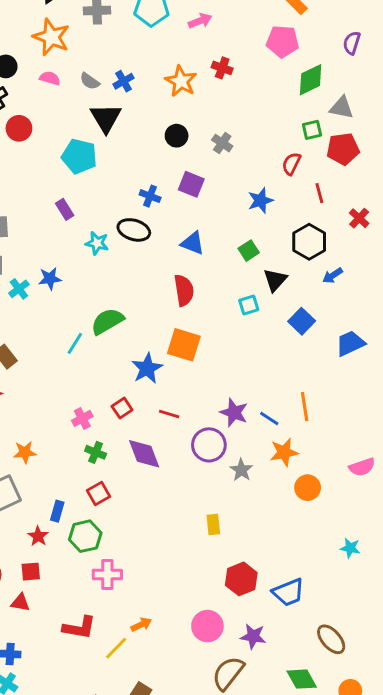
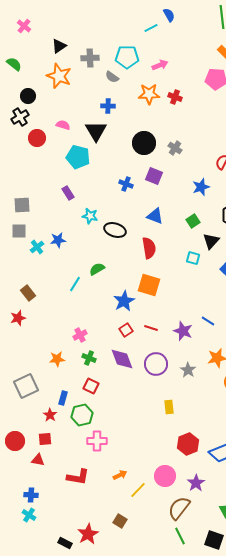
pink semicircle: (50, 78) -> (63, 125), moved
gray semicircle: (90, 81) -> (112, 77), moved
blue cross: (124, 81) -> (108, 106), turned 32
orange star: (181, 81) -> (149, 94), moved, turned -30
black circle: (177, 136) -> (144, 143), size x1.5
black ellipse: (134, 230) -> (115, 230), moved
cyan square: (249, 305) -> (193, 258), turned 32
green semicircle: (107, 321) -> (97, 269), size x0.7
red square: (122, 408) -> (126, 330), moved
red line: (169, 414) -> (151, 328), moved
blue line: (269, 418) -> (208, 321), moved
purple circle: (209, 445) -> (156, 364), moved
orange star: (25, 452) -> (57, 359), moved
red square: (98, 494) -> (91, 386), turned -35
purple star: (253, 636) -> (196, 483), turned 30
yellow line: (116, 648) -> (138, 490), moved

